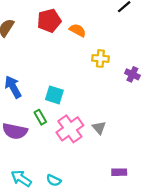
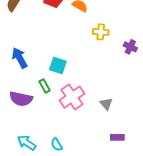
gray triangle: (99, 128) -> (106, 104), moved
cyan semicircle: (54, 180) -> (57, 145), turned 32

